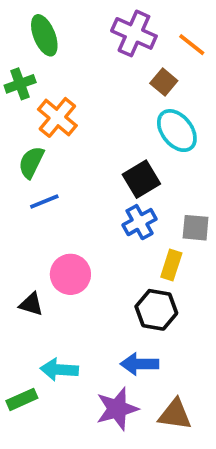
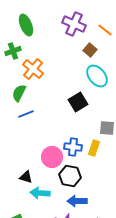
blue cross: (140, 222) -> (73, 147), moved, turned 36
pink circle: (70, 274) -> (52, 157), moved
black triangle: (31, 304) -> (26, 177), moved
black hexagon: (156, 310) -> (70, 176), moved
cyan arrow: (59, 370) -> (40, 193), moved

